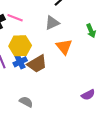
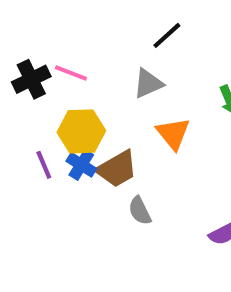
blue cross: (20, 62) -> (81, 165), turned -32
gray semicircle: (26, 102) -> (140, 211), moved, turned -144

